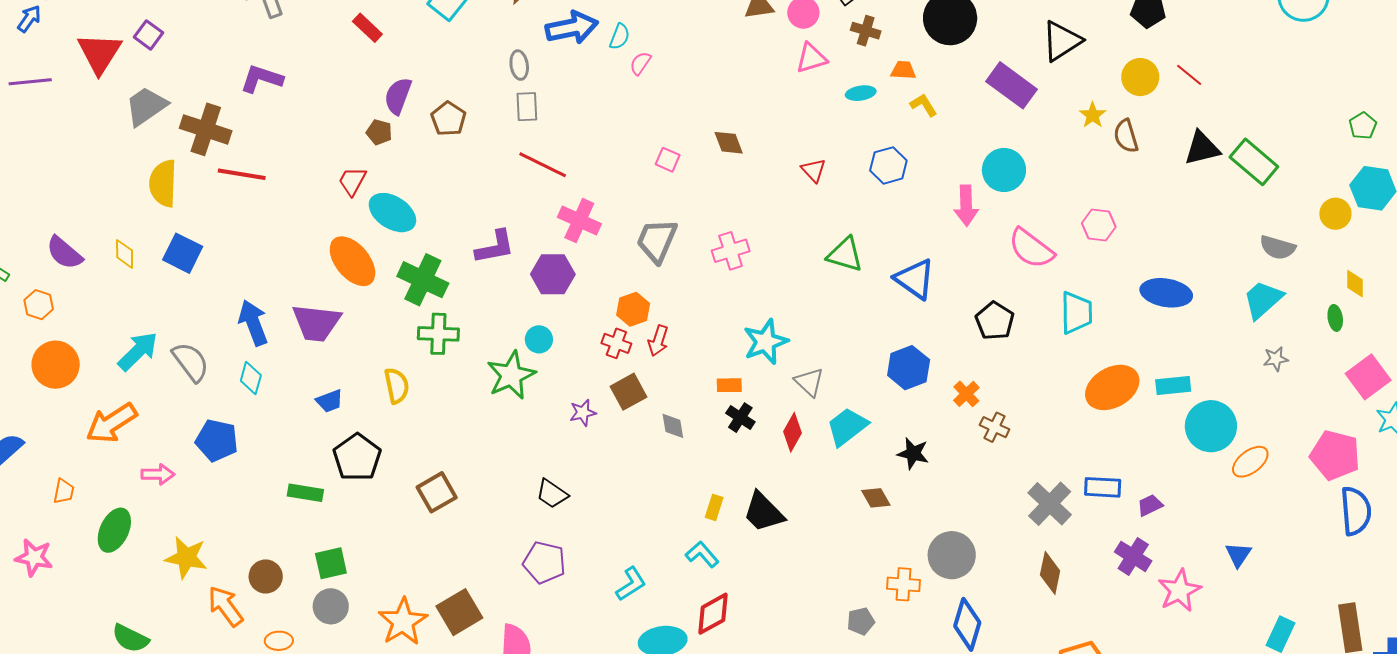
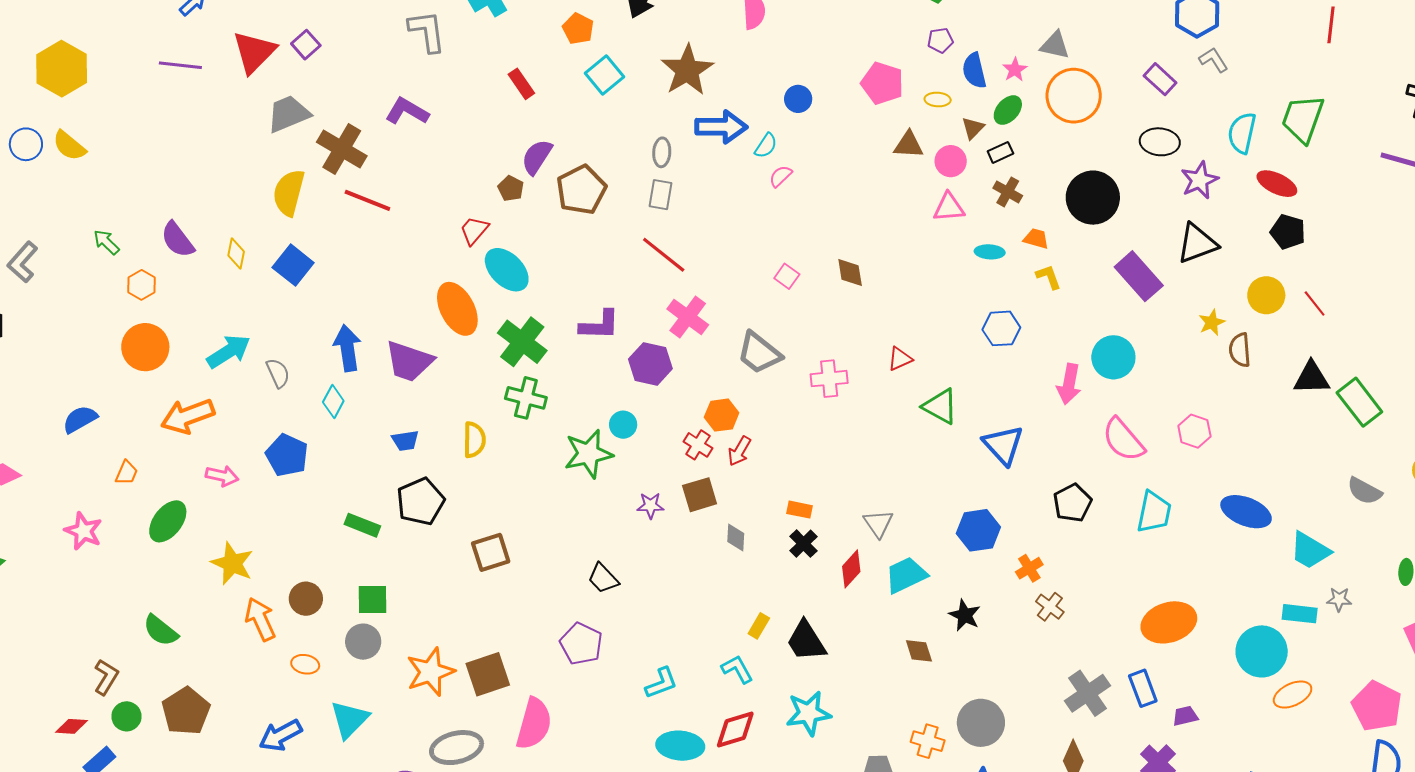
brown pentagon: (448, 119) -> (581, 190), size x1.4
red triangle: (814, 170) -> (900, 359), moved, turned 36
gray trapezoid: (657, 241) -> (759, 353), turned -87
cyan trapezoid: (1263, 300) -> (1310, 551), moved, turned -120
cyan star: (766, 342) -> (808, 713), moved
gray semicircle: (191, 362) -> (278, 373), size x0.7
cyan rectangle: (1173, 386) -> (1300, 614), moved
orange ellipse: (1112, 387) -> (1169, 622), moved
blue rectangle: (1103, 487) -> (1143, 688), turned 54

